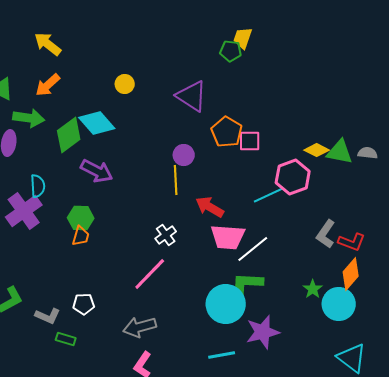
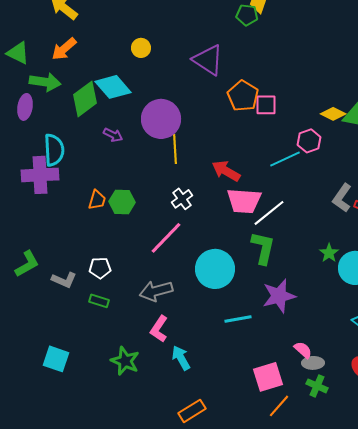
purple circle: (184, 155) -> (161, 119), moved, size x1.8
purple arrow: (97, 171) -> (113, 135), size x0.6
pink hexagon: (293, 177) -> (309, 141), size x0.7
yellow line: (176, 180) -> (175, 149), moved
cyan semicircle: (38, 186) -> (54, 150), size x1.4
purple cross: (24, 211) -> (40, 175), turned 33
green hexagon: (81, 218) -> (122, 202), moved
green L-shape: (247, 284) -> (263, 248), turned 100
cyan circle: (226, 304) -> (215, 269), moved
green rectangle: (66, 339) -> (99, 301), moved

